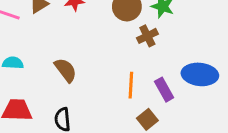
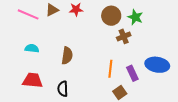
brown semicircle: (66, 70) -> (67, 56), turned 42

